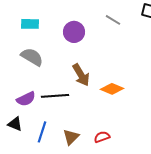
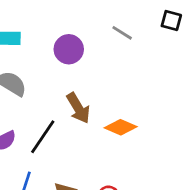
black line: (55, 96) -> (43, 137), turned -52

